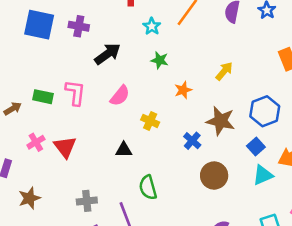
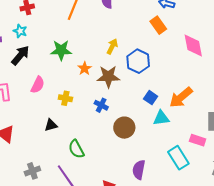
cyan star: (152, 26) -> (20, 31), moved
green star: (160, 60) -> (61, 50), size x1.5
blue hexagon: (265, 111) -> (138, 61), moved
brown star: (221, 121) -> (108, 77), moved
cyan triangle: (263, 175) -> (161, 118), turned 30

